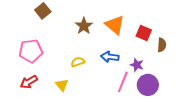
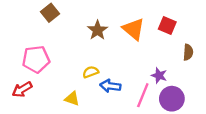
red square: (144, 33) -> (167, 26), moved
blue arrow: (110, 57) -> (110, 86), moved
red arrow: (29, 82) -> (22, 89), moved
yellow triangle: (62, 85) -> (72, 99), turned -32

